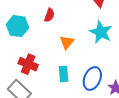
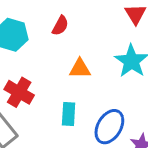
orange triangle: (67, 42) -> (80, 69), turned 42

